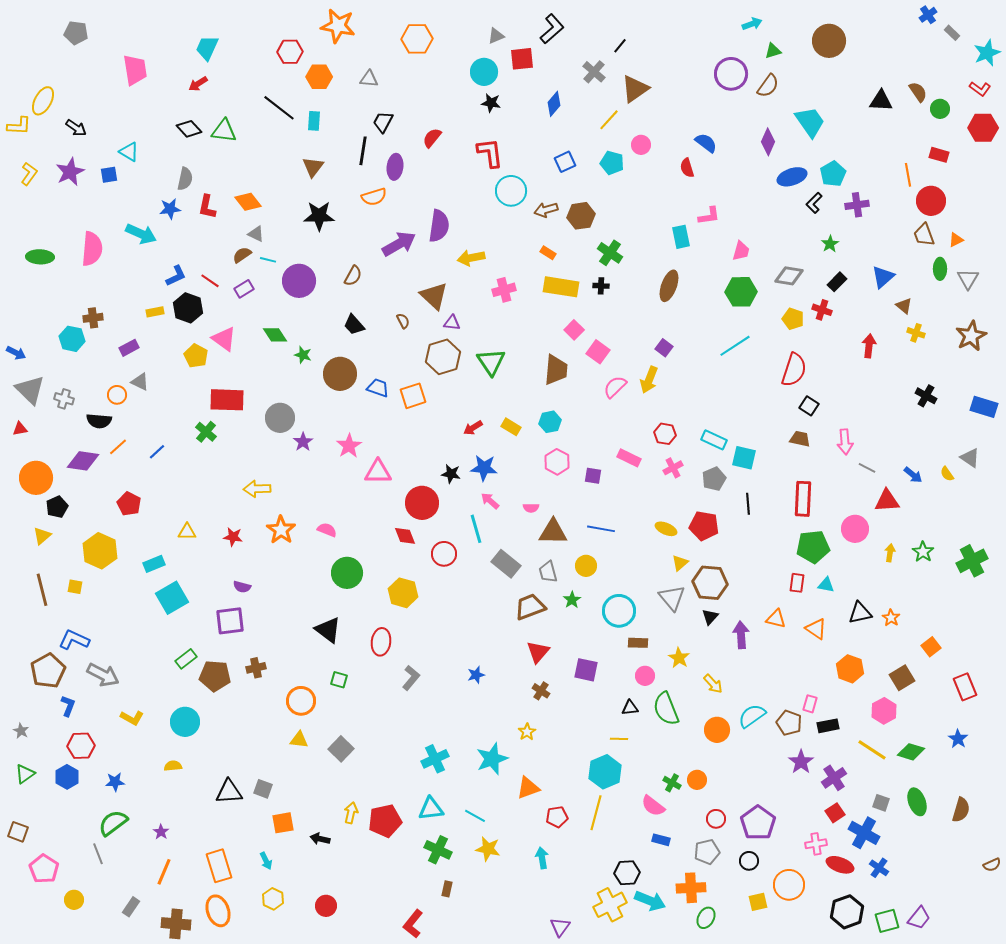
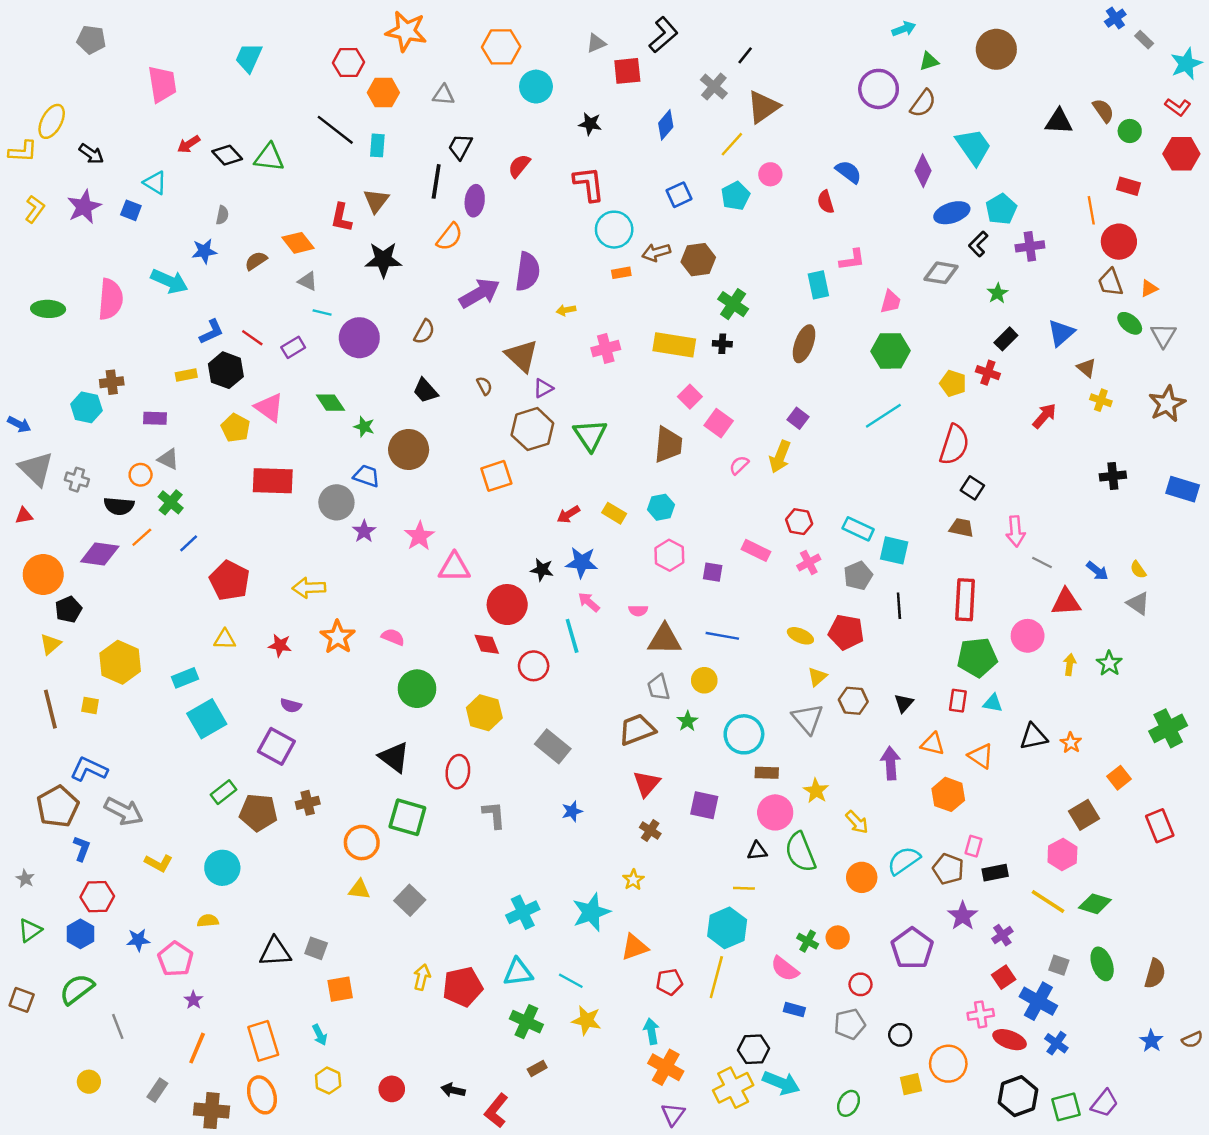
cyan circle: (484, 72) -> (536, 87), moved
red arrow: (198, 84) -> (189, 144), moved
cyan pentagon: (612, 163) -> (736, 196), turned 30
blue square: (109, 175) -> (131, 210), turned 30
gray semicircle: (185, 179) -> (222, 215), size x0.7
orange semicircle: (374, 197) -> (449, 237), turned -35
red L-shape: (207, 207) -> (341, 218), moved
orange rectangle: (548, 253) -> (621, 273), moved, turned -42
brown semicircle: (242, 255) -> (256, 261), moved
yellow arrow: (471, 258) -> (566, 310), size x0.6
green ellipse: (940, 269) -> (1130, 323), turned -50
gray diamond: (789, 276) -> (941, 273), moved
purple triangle: (452, 323) -> (543, 388), turned -36
red arrow: (869, 346) -> (1044, 416), turned 35
purple rectangle: (129, 348) -> (155, 418), turned 30
pink semicircle: (615, 387) -> (739, 465), size x0.7
blue trapezoid: (378, 388) -> (367, 476), moved
black cross: (926, 396) -> (1113, 476), turned -35
green cross: (206, 432) -> (171, 502), moved
gray triangle: (970, 458) -> (1138, 603), moved
red pentagon: (129, 504) -> (230, 581), moved, size x1.4
green cross: (972, 561) -> (1168, 728), moved
gray rectangle: (506, 564) -> (553, 746), moved
brown hexagon: (710, 583) -> (853, 701), size x0.7
black triangle: (710, 617) -> (904, 703), moved
purple square: (230, 621) -> (276, 746), turned 36
orange hexagon: (850, 669) -> (948, 794), moved
pink circle: (645, 676) -> (775, 812), size x1.5
gray L-shape: (411, 678) -> (494, 815), turned -45
green square: (339, 680) -> (407, 817), size x1.8
blue star: (958, 739) -> (1151, 1041), moved
purple cross: (834, 778) -> (1002, 935), size x0.7
green semicircle: (113, 823) -> (77, 989), moved
purple pentagon: (758, 823) -> (912, 948), moved
black arrow: (320, 839) -> (453, 1090), moved
pink pentagon: (44, 869) -> (175, 959), moved
orange cross: (691, 888) -> (666, 1067), moved, turned 32
brown rectangle: (447, 889) -> (537, 1068), turned 49

